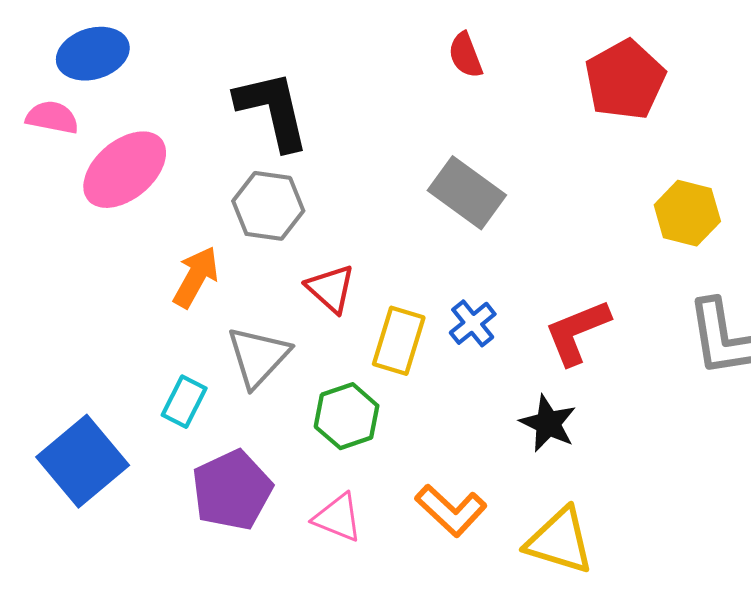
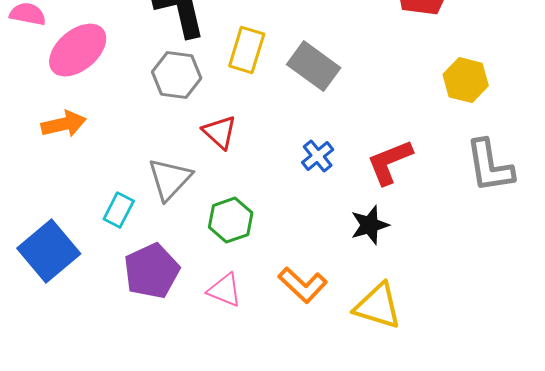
orange arrow: (196, 277) -> (64, 124), moved, turned 48
yellow rectangle: (399, 341) -> (247, 50), moved
black star: (548, 423) -> (370, 225), turned 30

